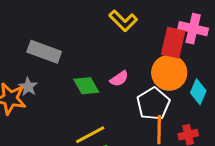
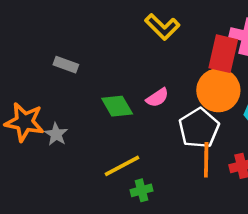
gray rectangle: (44, 52) -> (66, 65), size x0.6
gray star: (28, 87) -> (56, 134), moved

